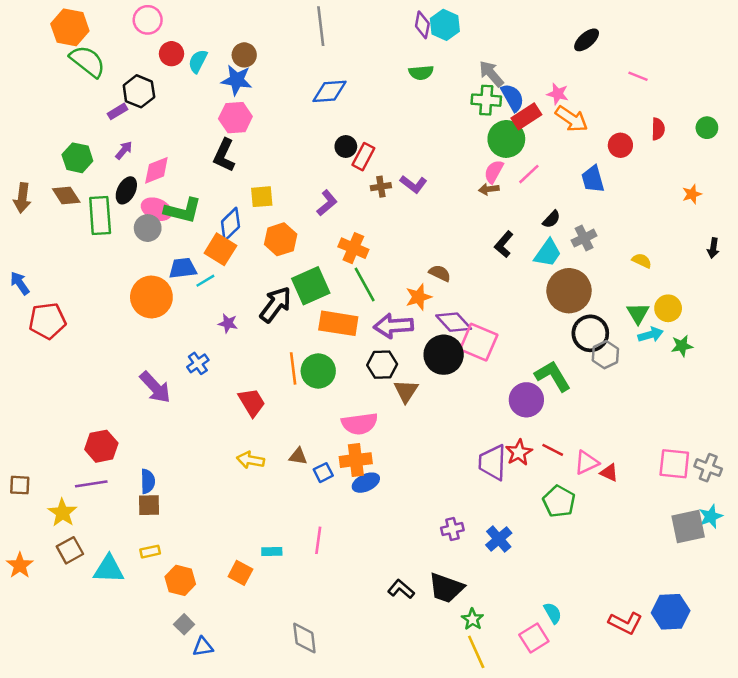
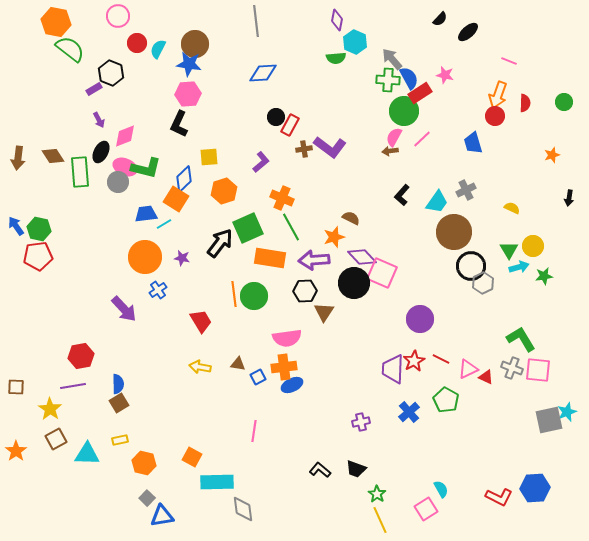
cyan hexagon: (445, 25) -> (355, 42), moved
brown circle: (244, 55) -> (195, 44), size x1.4
orange arrow: (572, 119) -> (498, 95), moved, turned 76
purple arrow: (124, 150) -> (99, 120), turned 112
green hexagon: (77, 158) -> (39, 229), moved
purple L-shape: (414, 184) -> (330, 147), size x1.5
black semicircle: (551, 219) -> (440, 19), moved
orange circle: (151, 297) -> (145, 257), moved
green L-shape: (553, 376) -> (521, 339), moved
gray cross: (708, 468) -> (512, 368), moved
brown square: (149, 505) -> (119, 403), turned -30
blue cross: (499, 539) -> (409, 412), moved
cyan rectangle: (272, 552) -> (217, 482), moved, size x2.0
black trapezoid: (446, 588) -> (356, 469), size x0.7
blue triangle: (203, 647) -> (162, 516), size x1.4

